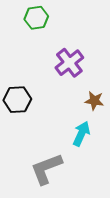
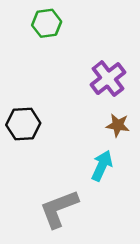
purple cross: (69, 63) -> (108, 79), moved

